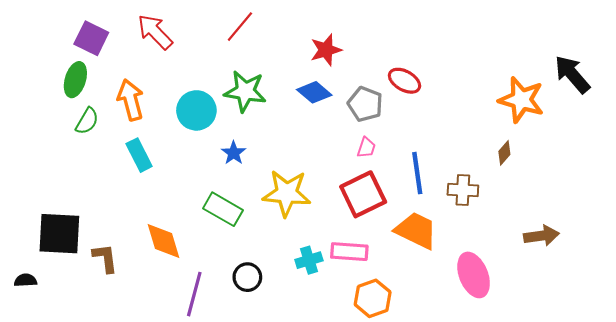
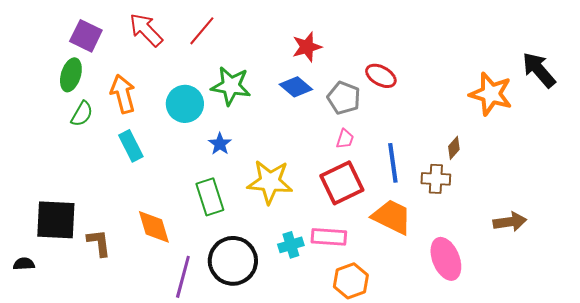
red line: (240, 27) -> (202, 31), moved
brown diamond: (504, 153) -> (454, 148), moved
green rectangle: (223, 209) -> (210, 197), turned 42
black circle: (247, 277) -> (233, 261), size x1.8

